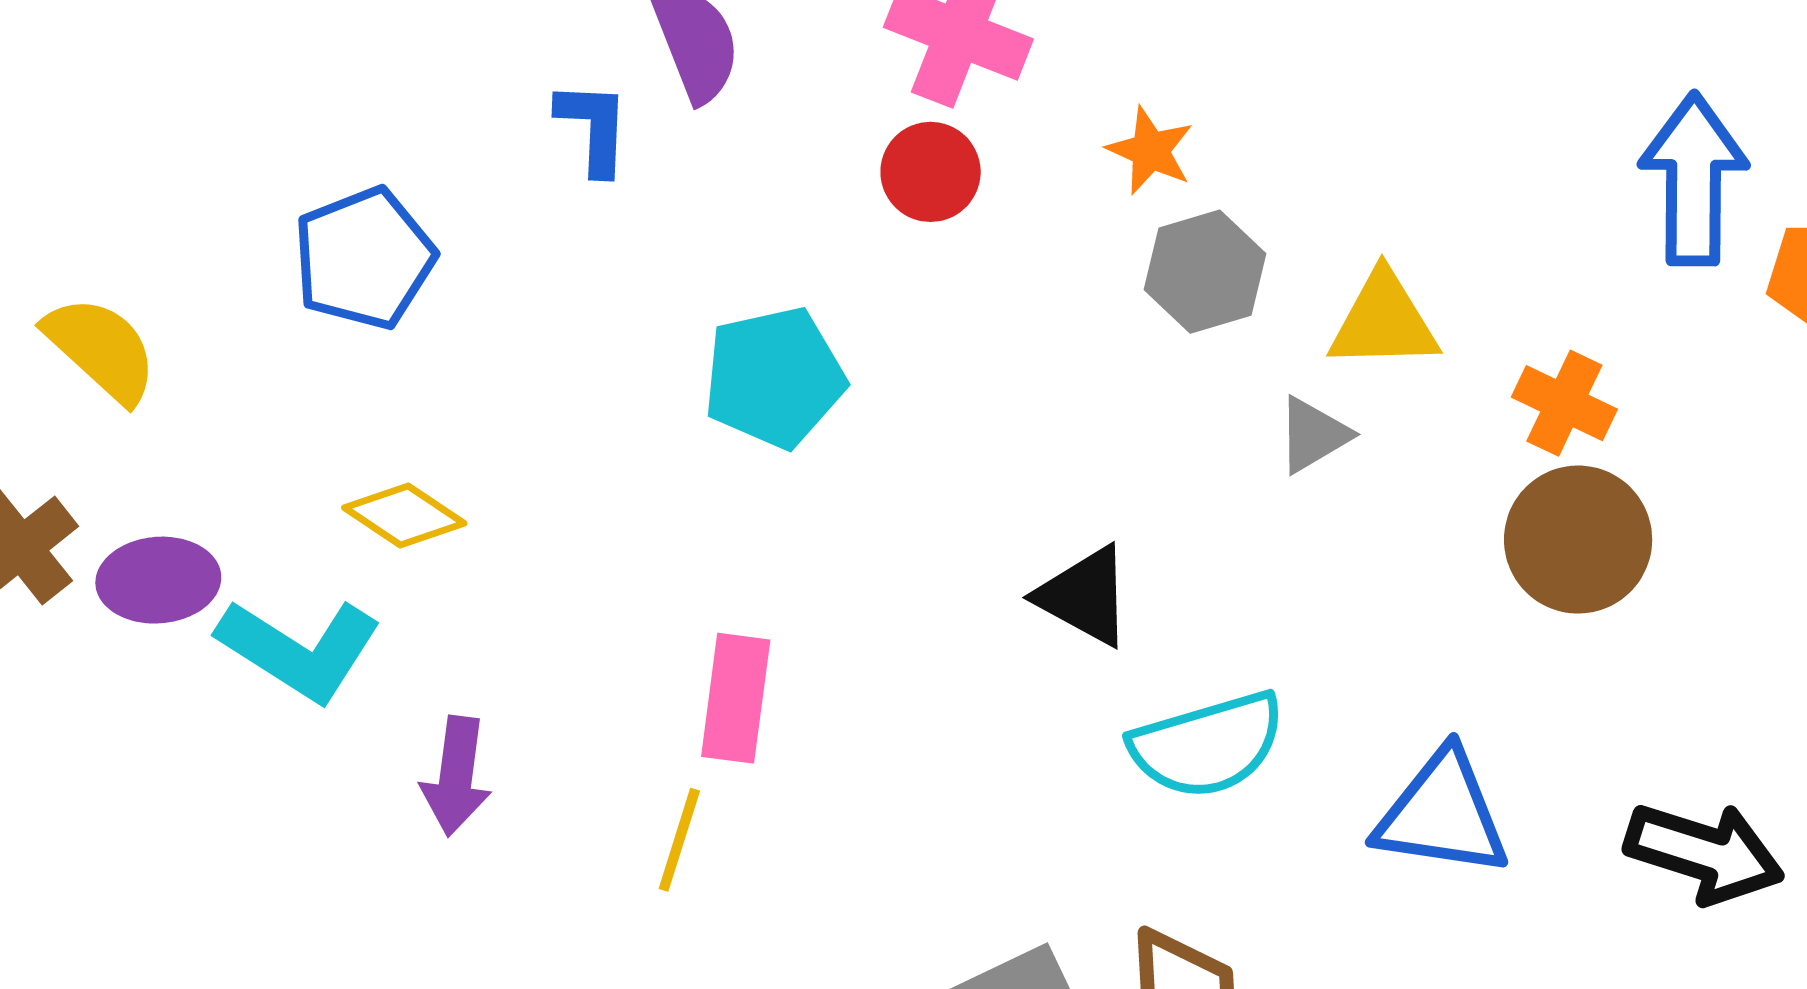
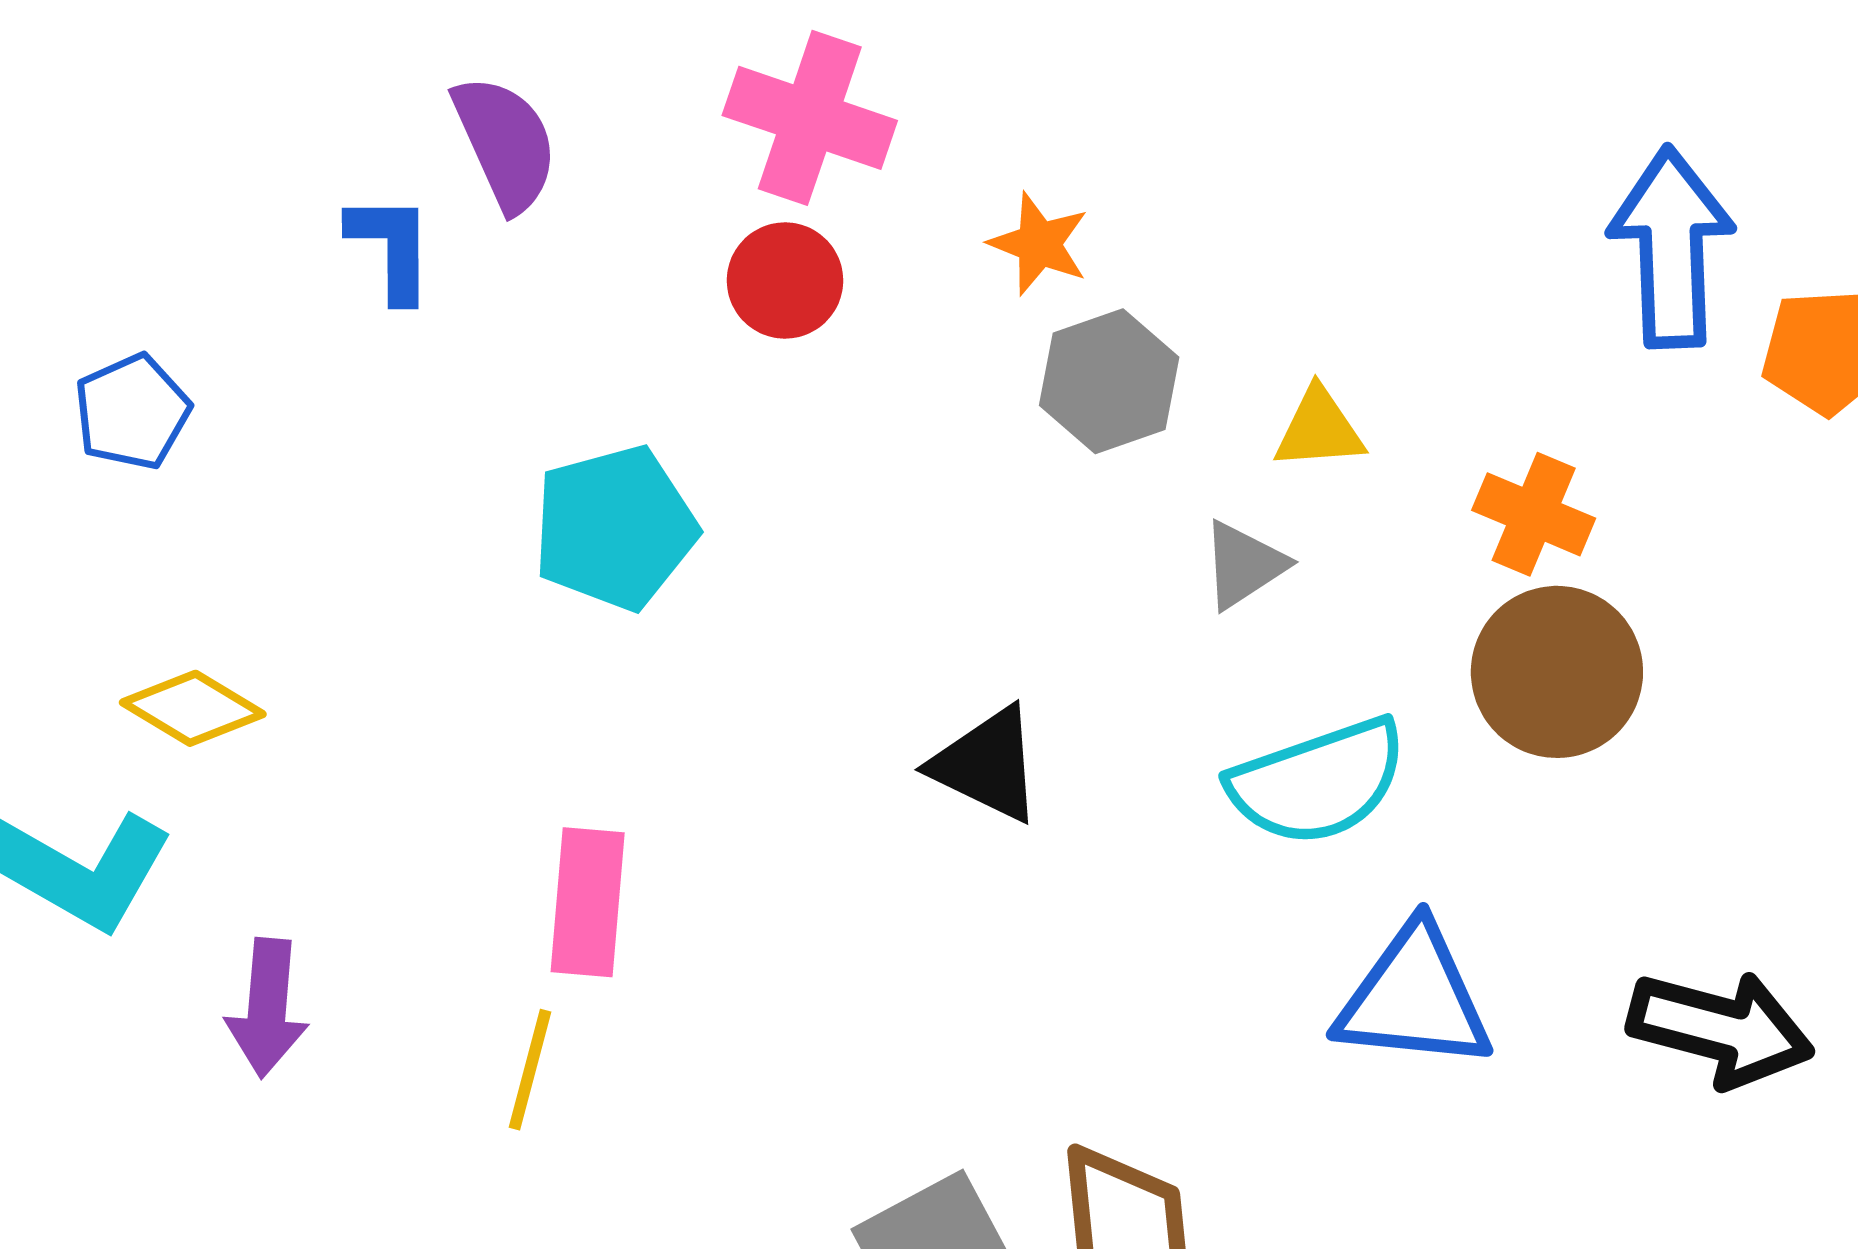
blue pentagon: (364, 258) -> (132, 412), size x0.7
yellow triangle: (1384, 321) -> (1319, 429), size x0.7
cyan semicircle: (1207, 745) -> (1318, 782), moved

